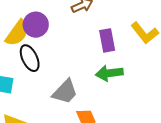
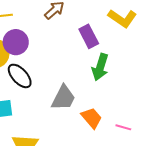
green arrow: (109, 73) -> (100, 67), turned -48

